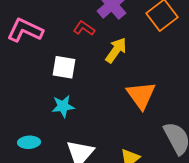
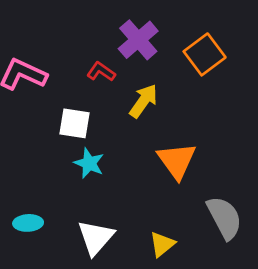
cyan star: (63, 106) -> (89, 163), moved, turned 30

